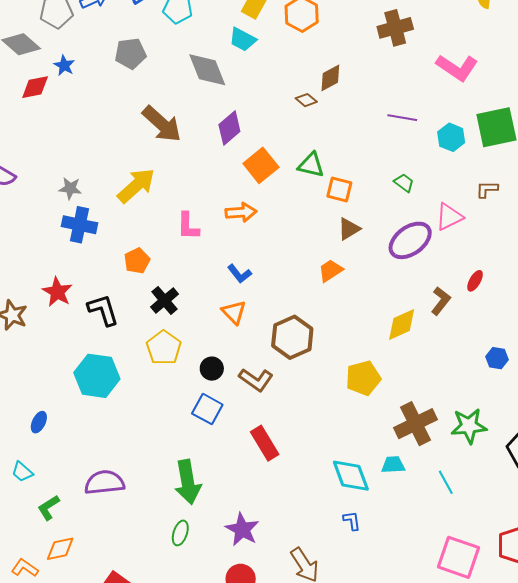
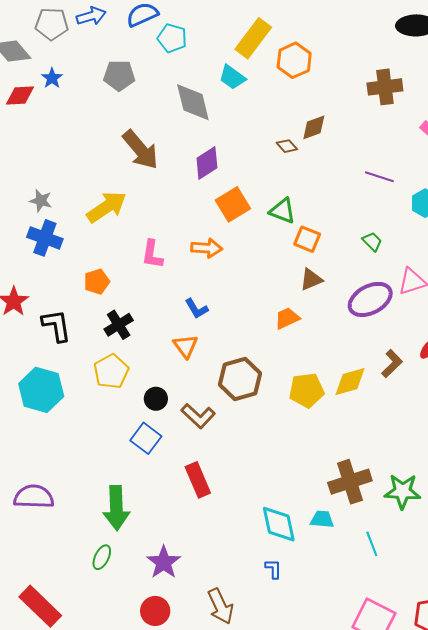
yellow pentagon: (363, 378) -> (307, 390), moved

